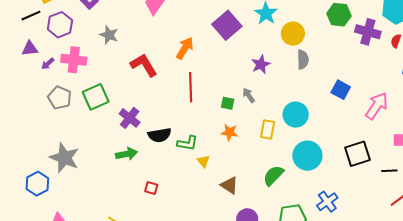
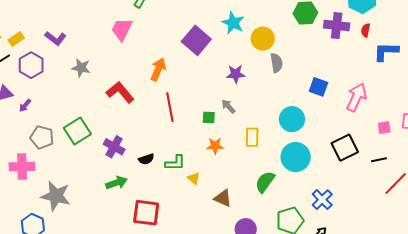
pink cross: (74, 60) -> (22, 167), moved
purple star: (261, 64) -> (236, 74), turned 30
cyan circle: (296, 115) -> (292, 119), moved
black semicircle: (160, 135) -> (146, 159), size x0.7
red square: (151, 188) -> (146, 213), size x2.0

